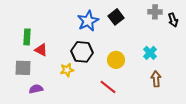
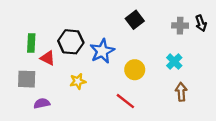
gray cross: (155, 12) -> (180, 26), moved
blue star: (88, 21) -> (102, 51), moved
black hexagon: (82, 52) -> (71, 42), moved

